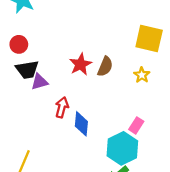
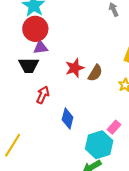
red circle: (19, 44) -> (35, 29), moved, size x1.6
purple triangle: (39, 82) -> (40, 47), moved
red arrow: (62, 107) -> (43, 95), moved

